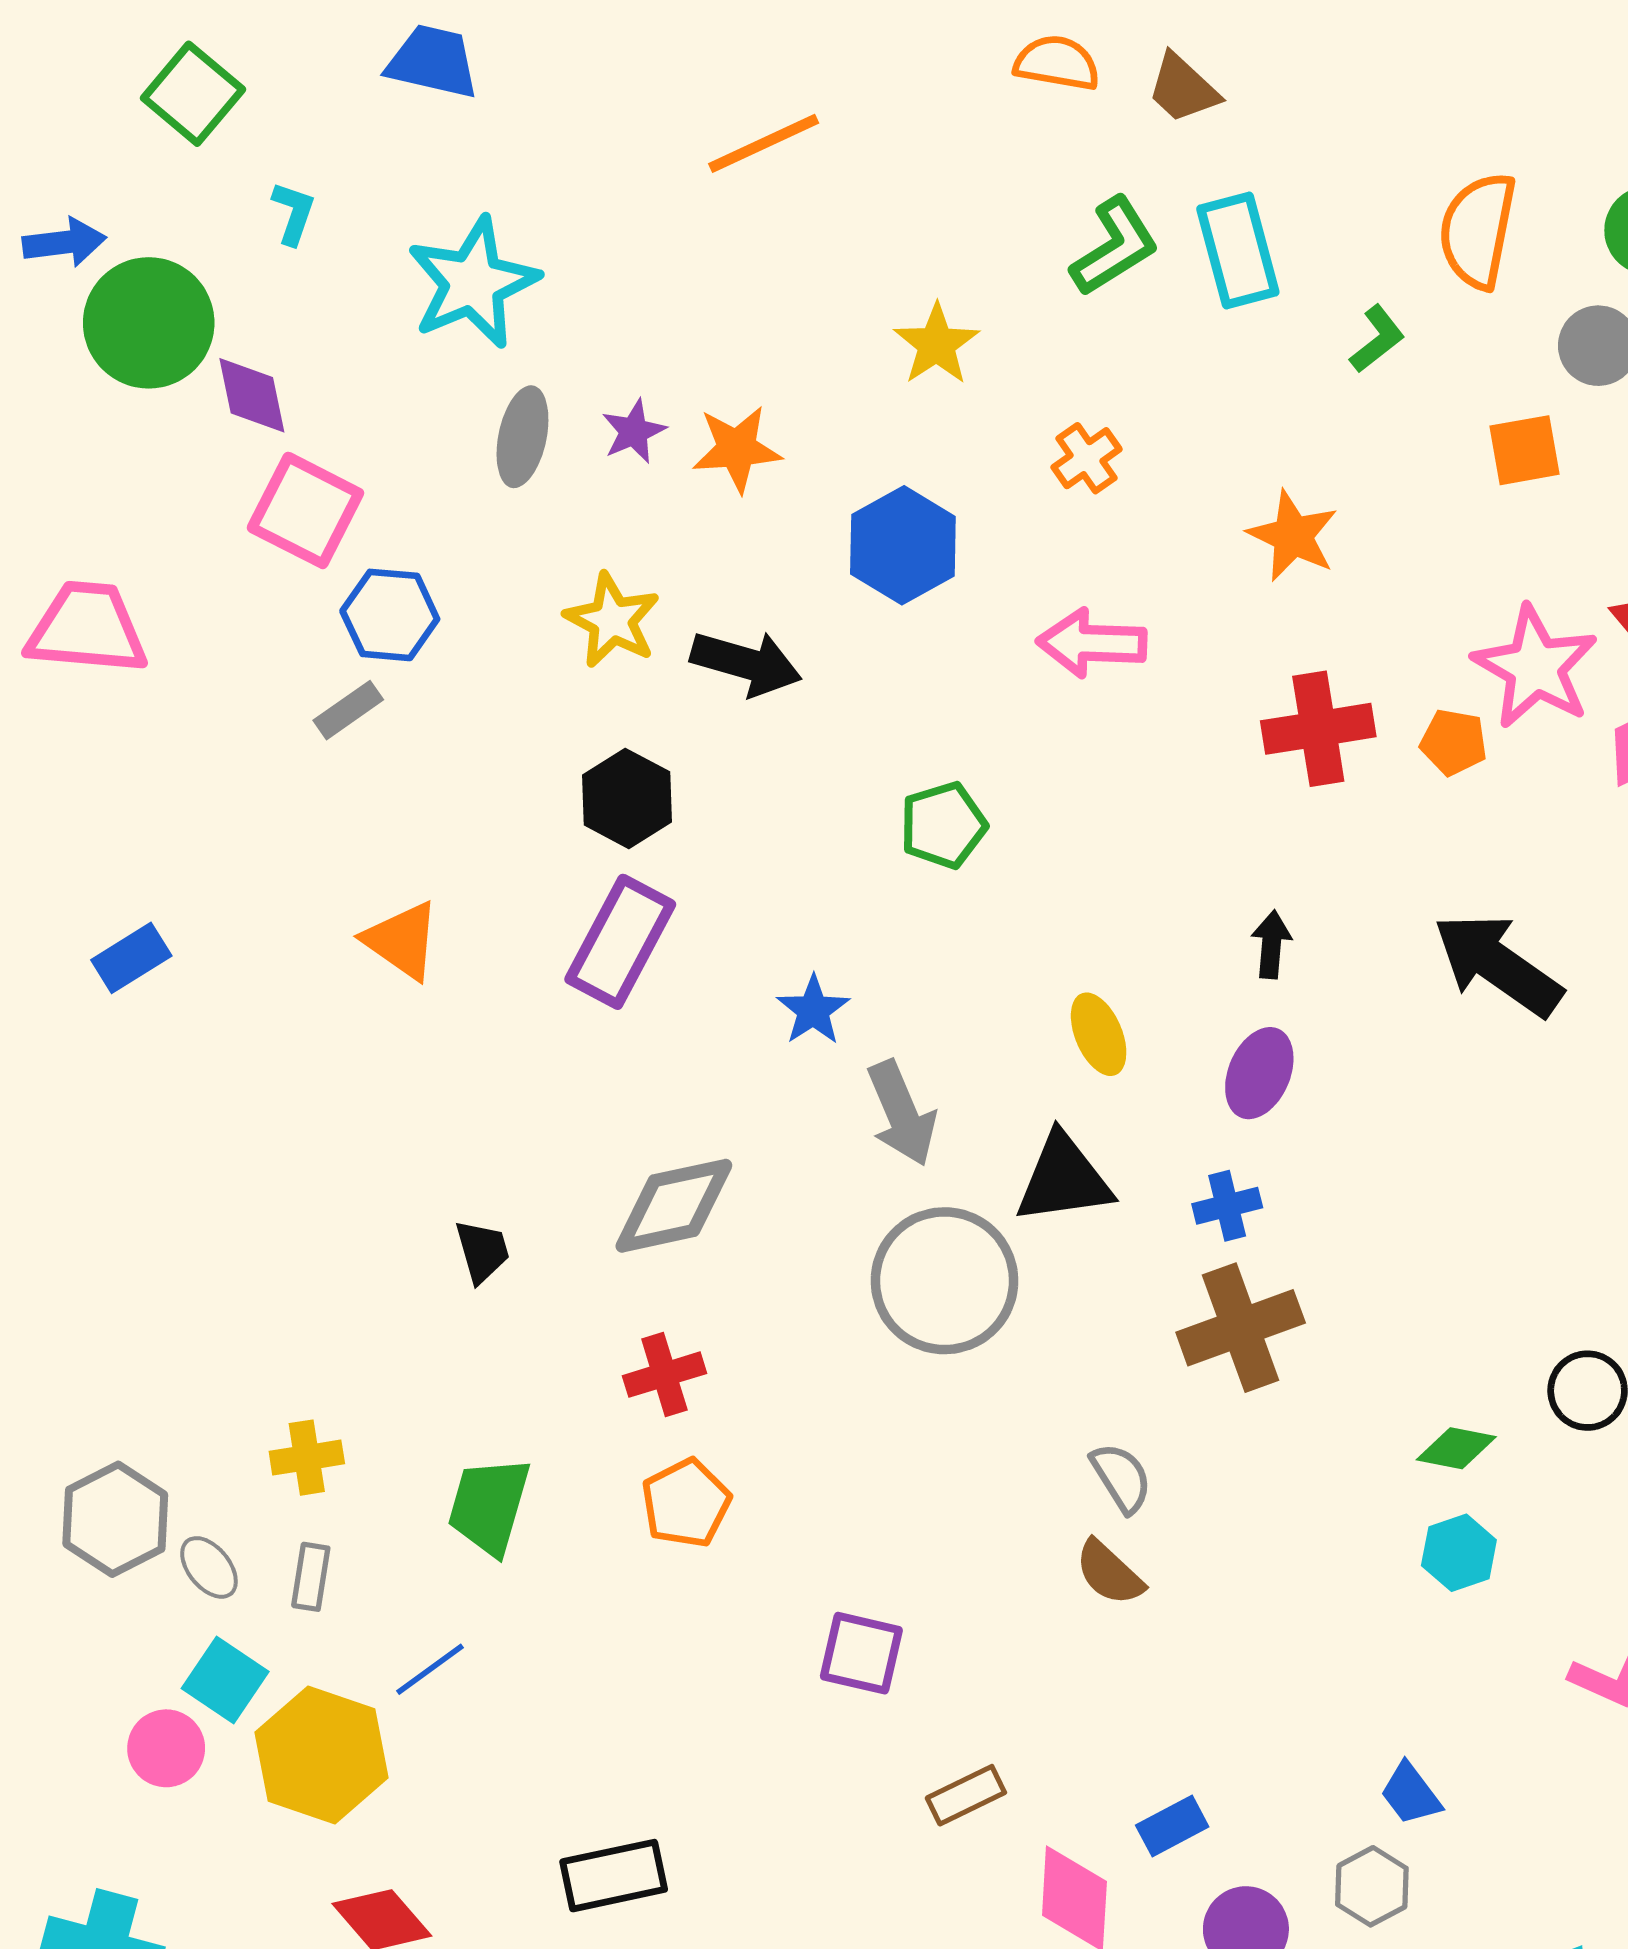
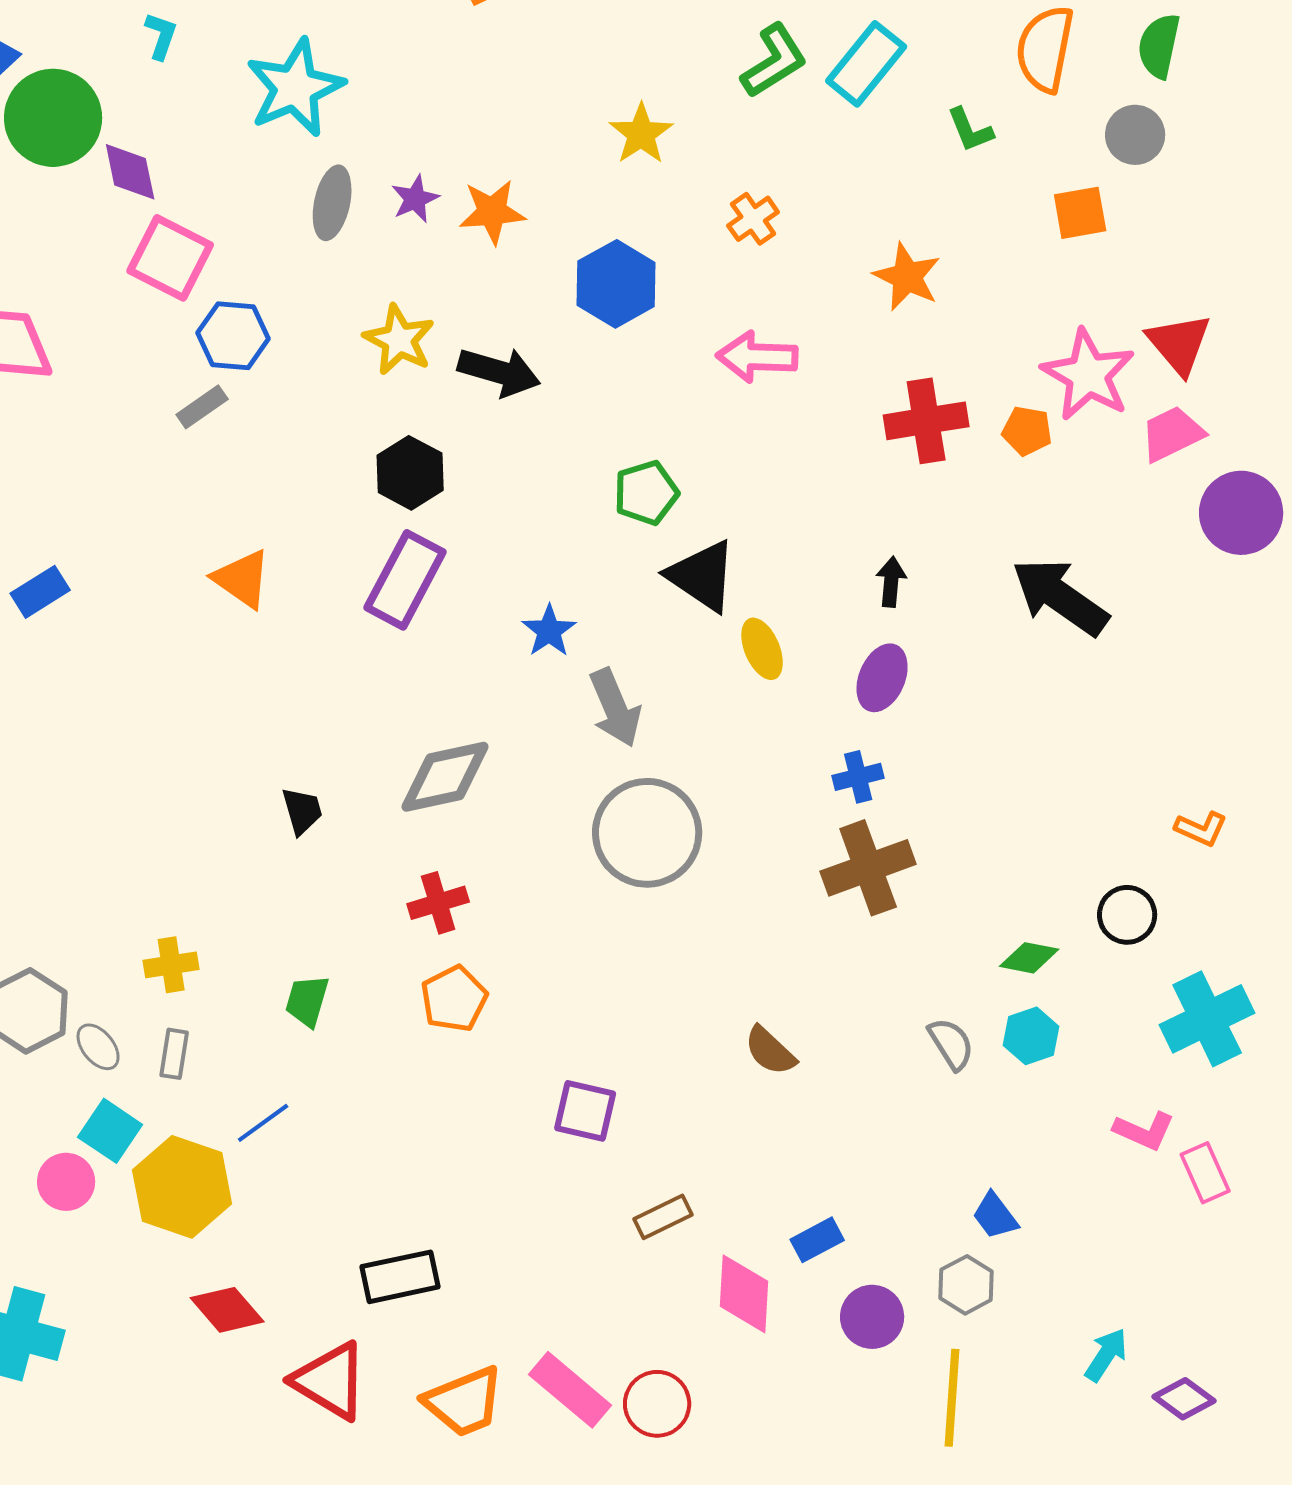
cyan rectangle: (1238, 251) -> (866, 64), turned 54
green L-shape: (1377, 339) -> (970, 130), turned 106
black triangle: (1064, 1179) -> (702, 576), moved, turned 42
gray semicircle: (1121, 1478) -> (951, 1044), moved
green trapezoid: (489, 1506) -> (307, 1001), size x0.7

